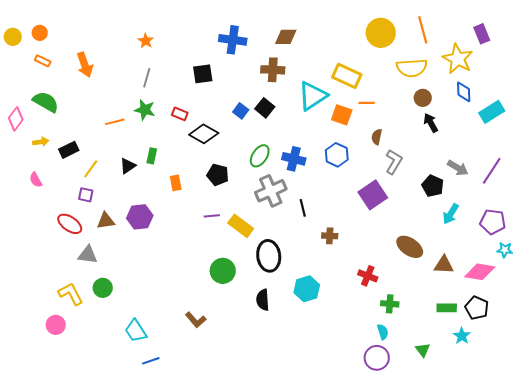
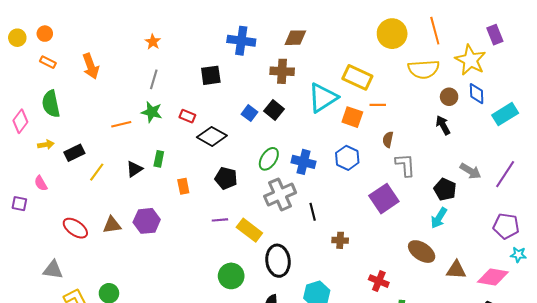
brown circle: (423, 98) -> (449, 97), moved
green semicircle: (46, 102) -> (51, 104), turned -132
gray L-shape: (394, 162) -> (405, 165), turned -35
purple square: (86, 195) -> (19, 204), moved
cyan arrow: (451, 214) -> (439, 218), moved
gray triangle: (88, 255) -> (53, 270), moved

